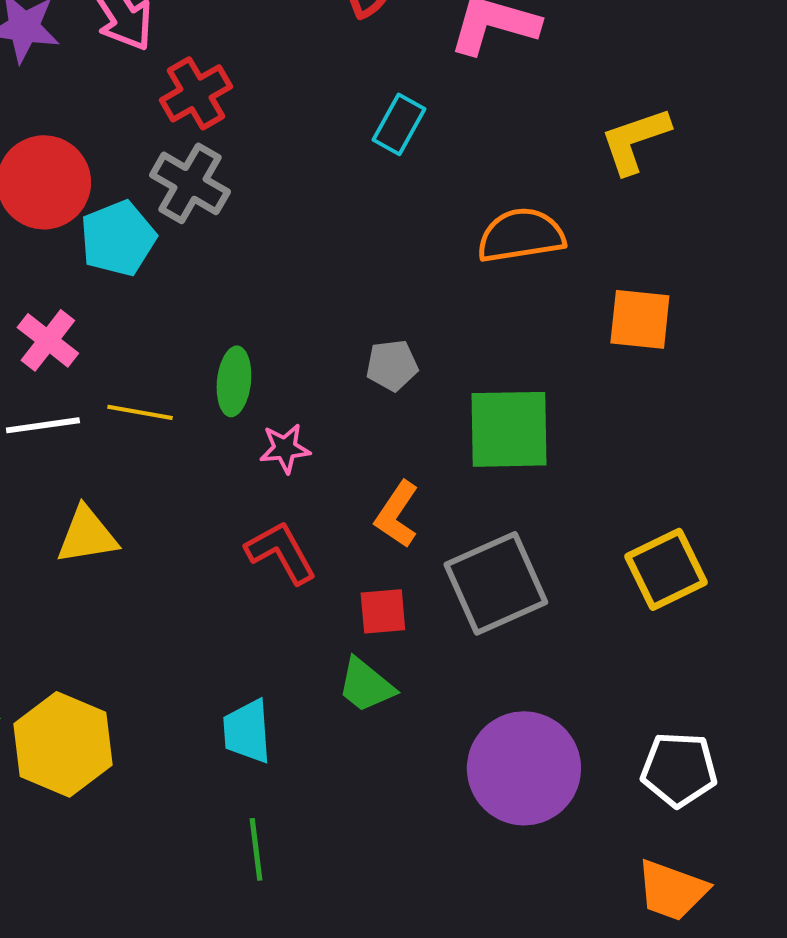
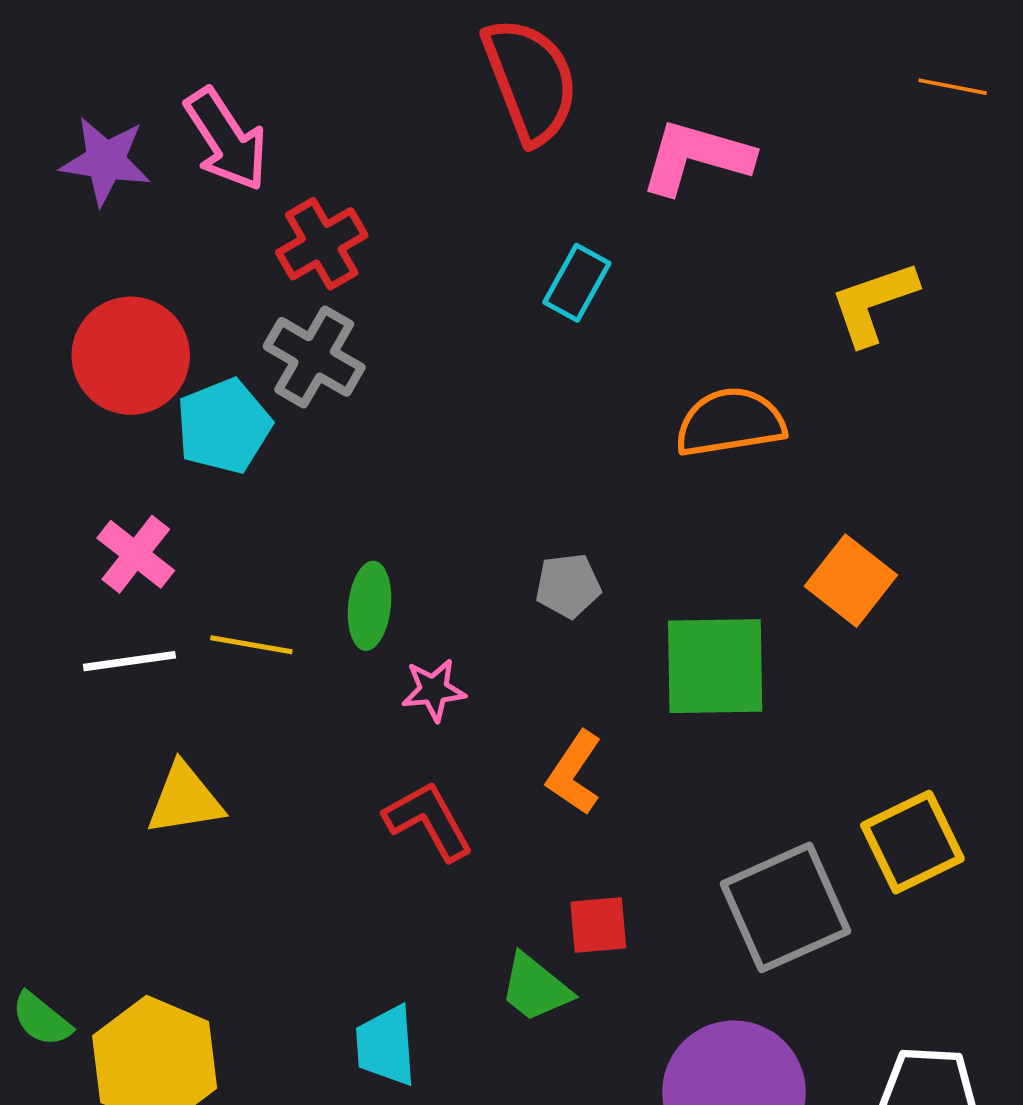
orange square: (640, 319) -> (851, 581), moved, turned 32
gray square: (496, 583) -> (785, 907), moved
red square: (383, 611) -> (598, 925), moved

